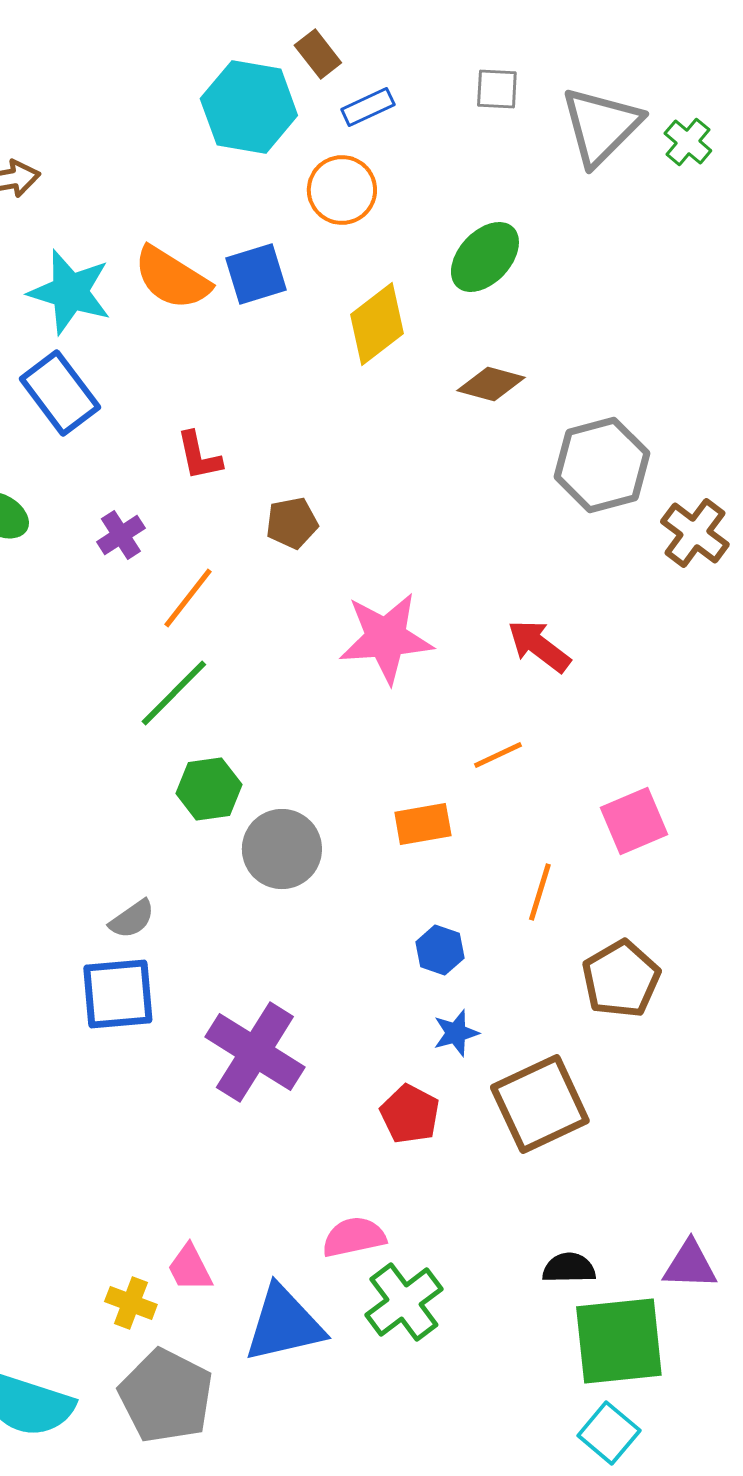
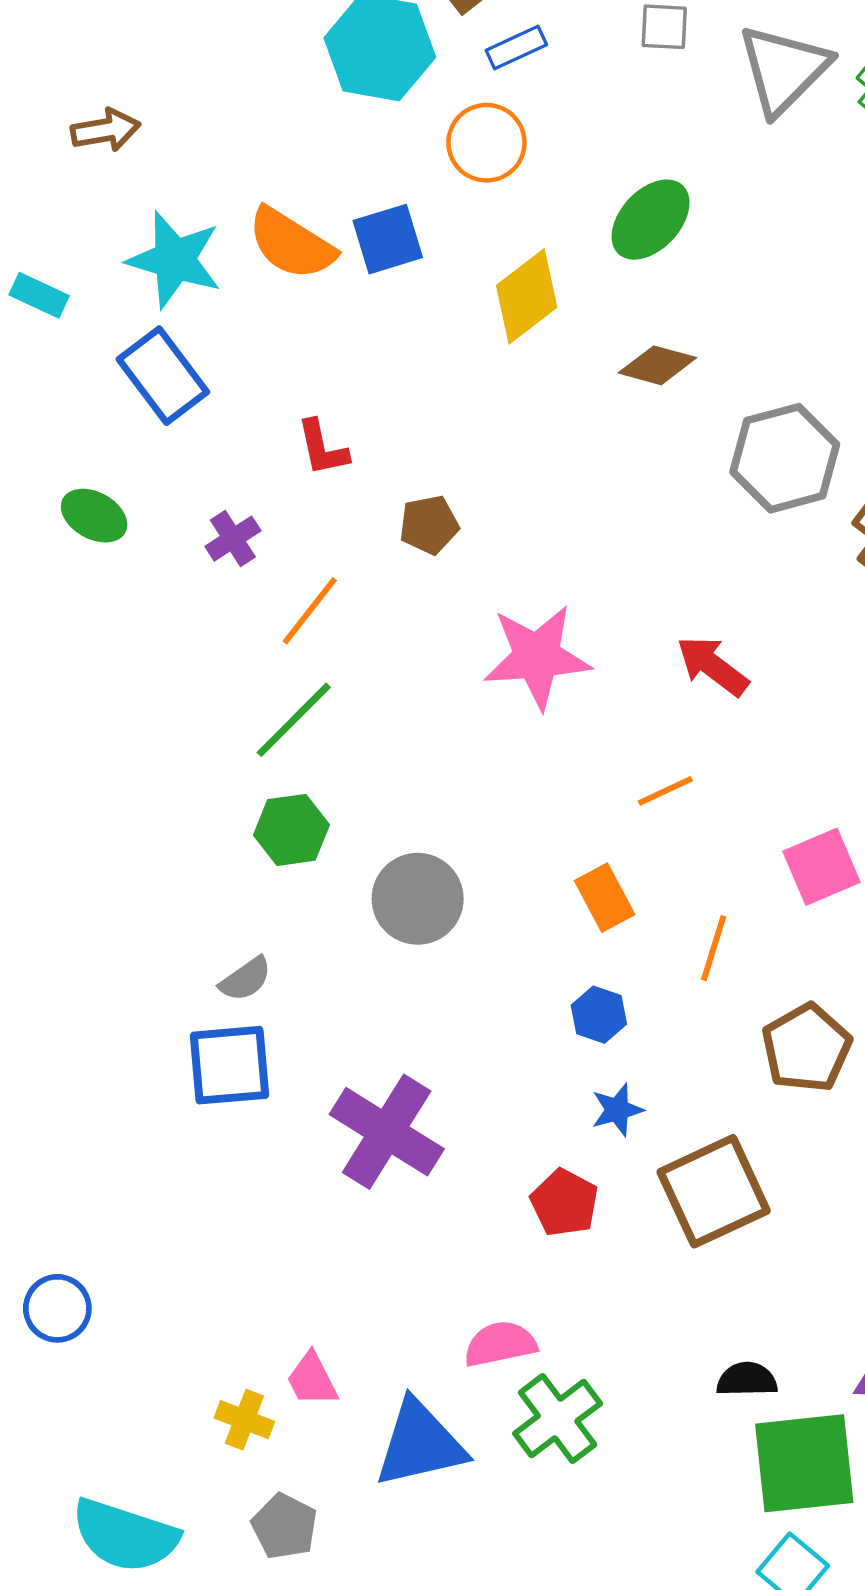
green hexagon: (209, 789) -> (291, 830), moved
orange rectangle: (423, 824) -> (605, 898), moved, turned 72
gray pentagon: (166, 1396) -> (285, 1526), size x0.6

